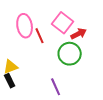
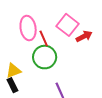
green circle: (70, 54) -> (45, 57), moved

